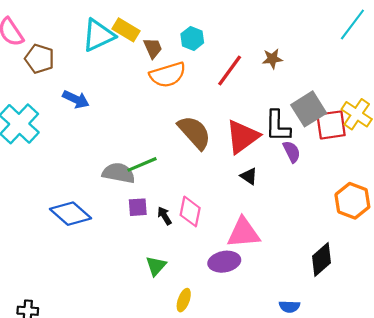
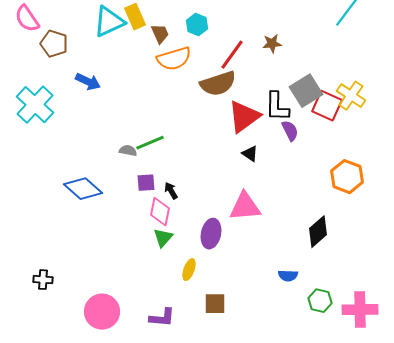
yellow rectangle: (126, 30) -> (135, 17), turned 35
red square: (331, 125) -> (327, 106), turned 32
brown semicircle: (194, 132) -> (218, 84), moved, turned 114
gray semicircle: (119, 173) -> (128, 151), size x0.6
pink diamond: (190, 211) -> (160, 212), moved
purple ellipse: (224, 262) -> (211, 234), moved, turned -68

